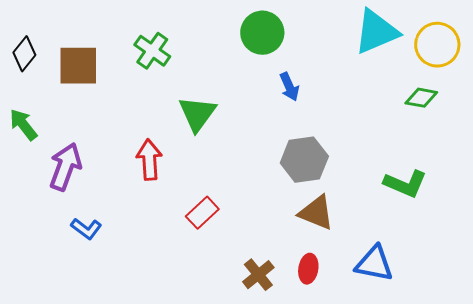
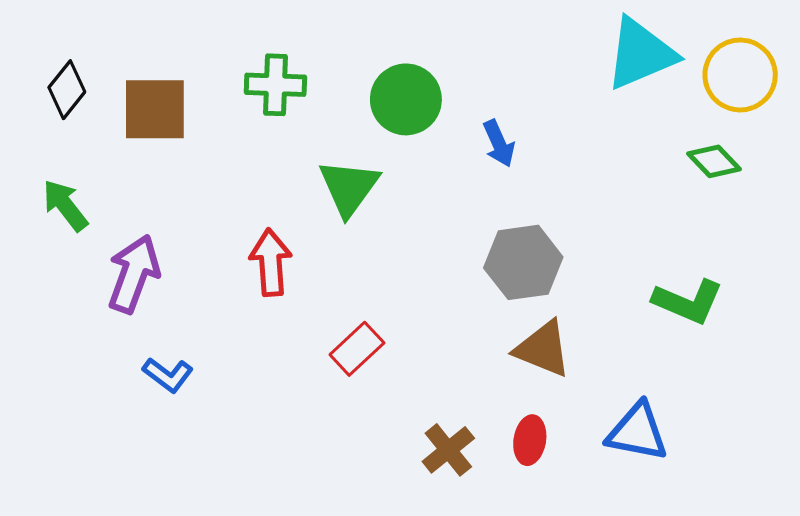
green circle: (262, 33) -> (406, 99), moved
green cross: (152, 51) -> (275, 85), turned -33
green diamond: (421, 98) -> (714, 161), turned 36

